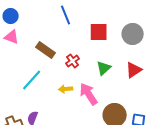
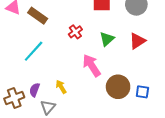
brown rectangle: (46, 50) -> (38, 16), moved
yellow arrow: (66, 89) -> (61, 87), moved, turned 64

